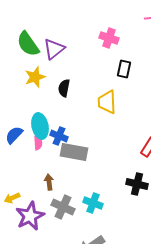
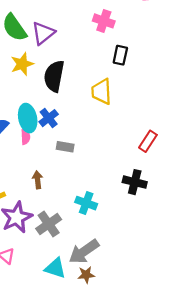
black semicircle: (64, 88) -> (54, 76), size x1.6
blue cross: (59, 136) -> (49, 118), moved, turned 30
gray rectangle: (74, 152) -> (65, 147), size x0.6
gray cross: (63, 207) -> (49, 224), moved, turned 30

